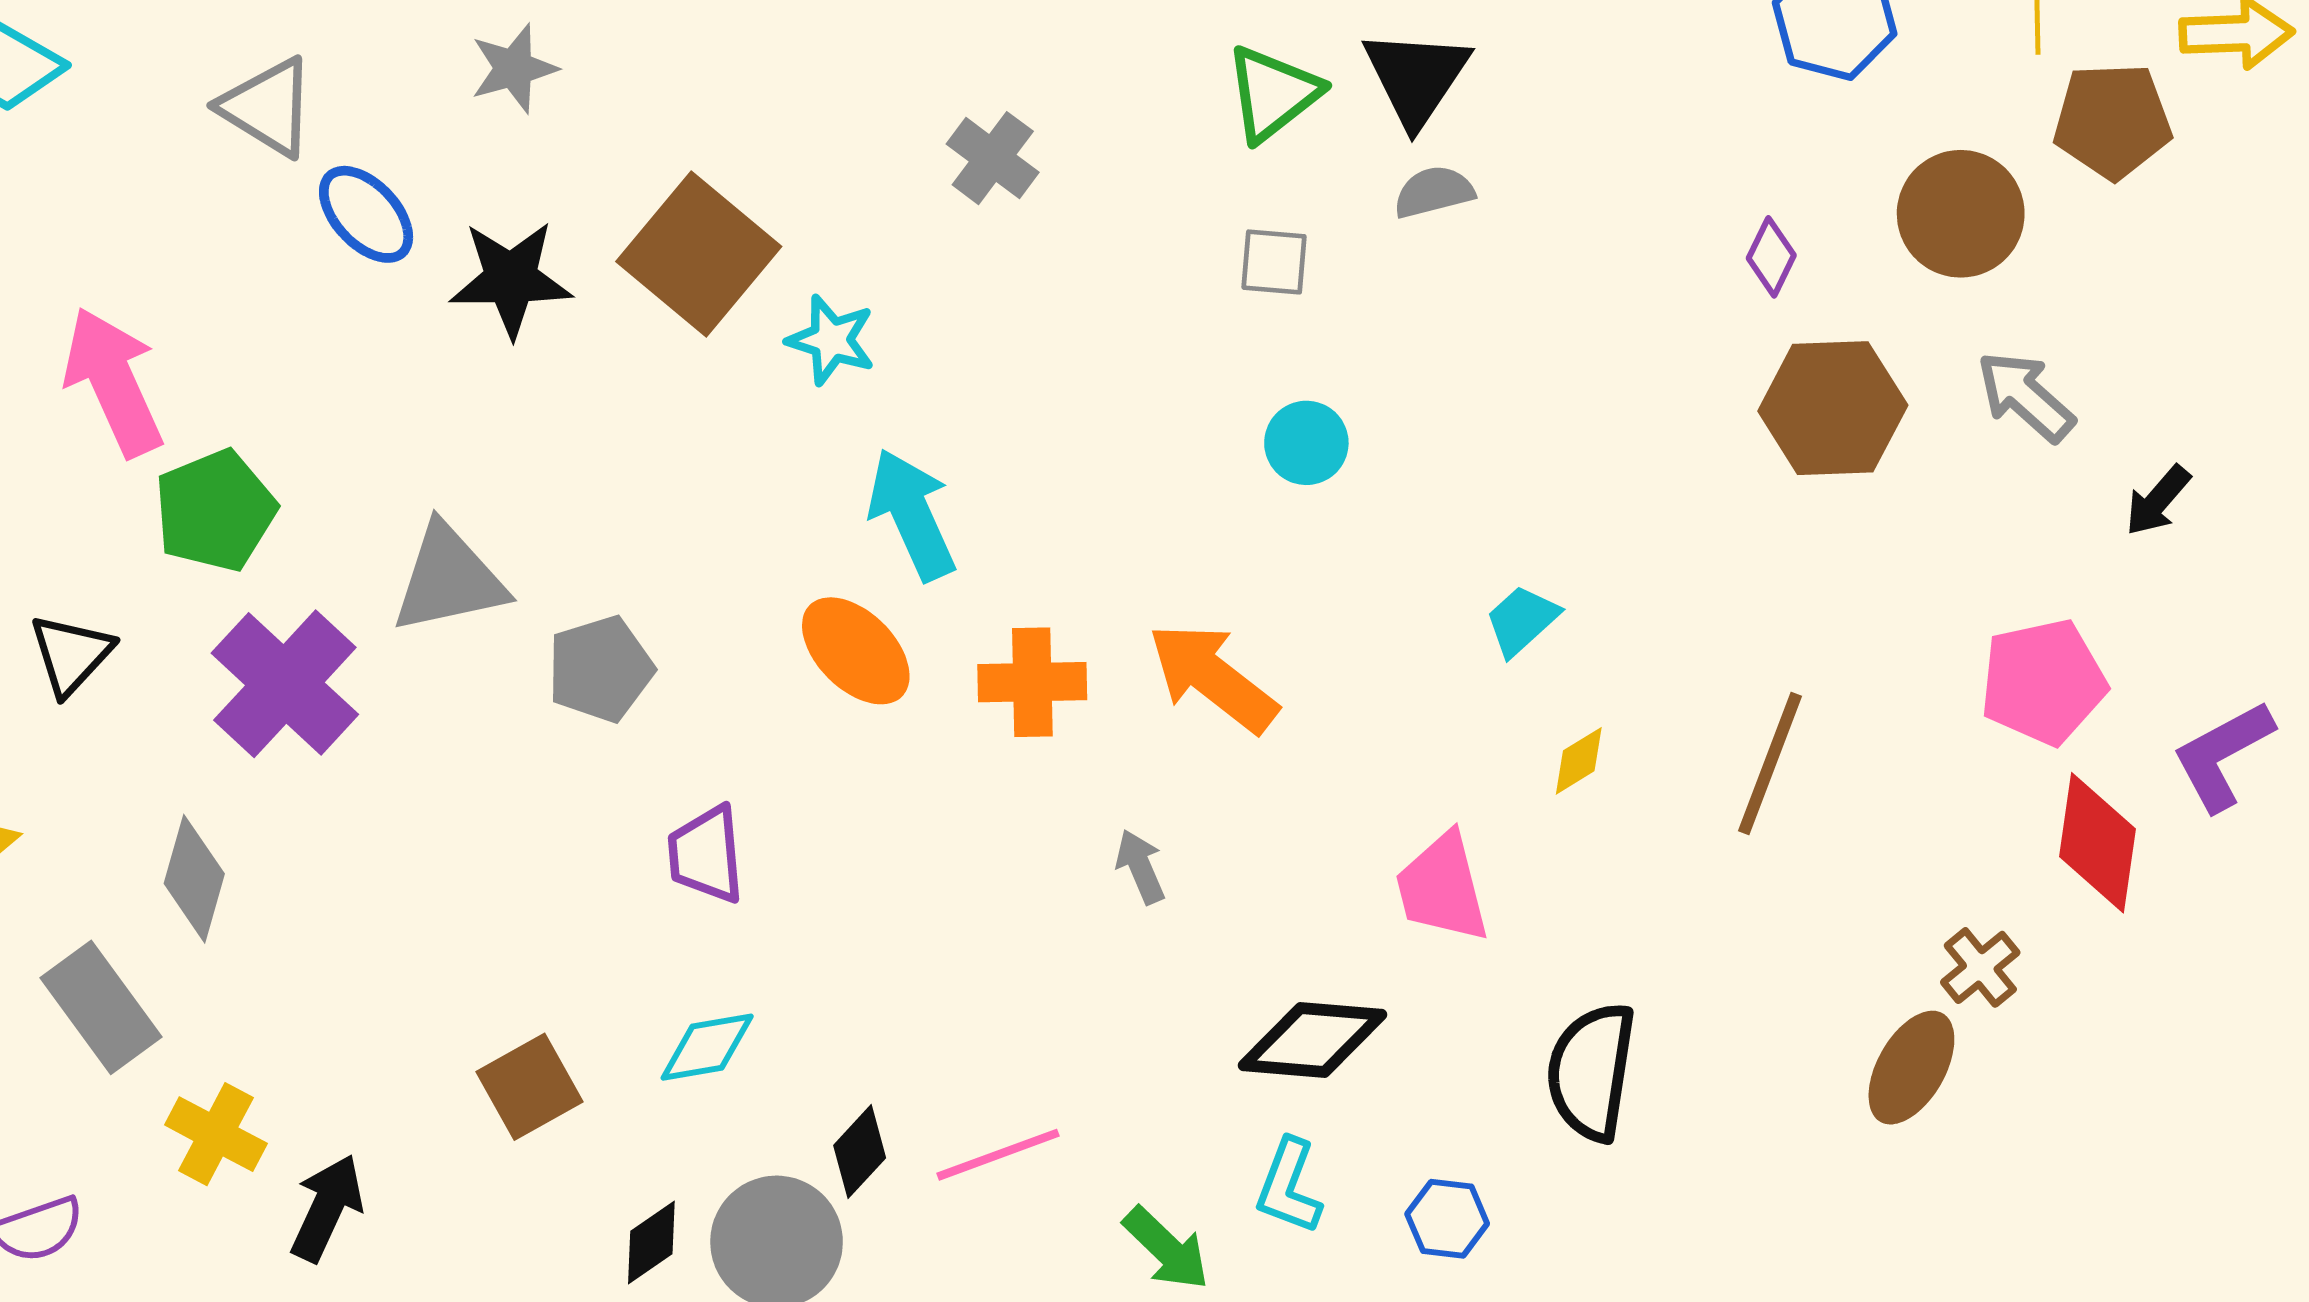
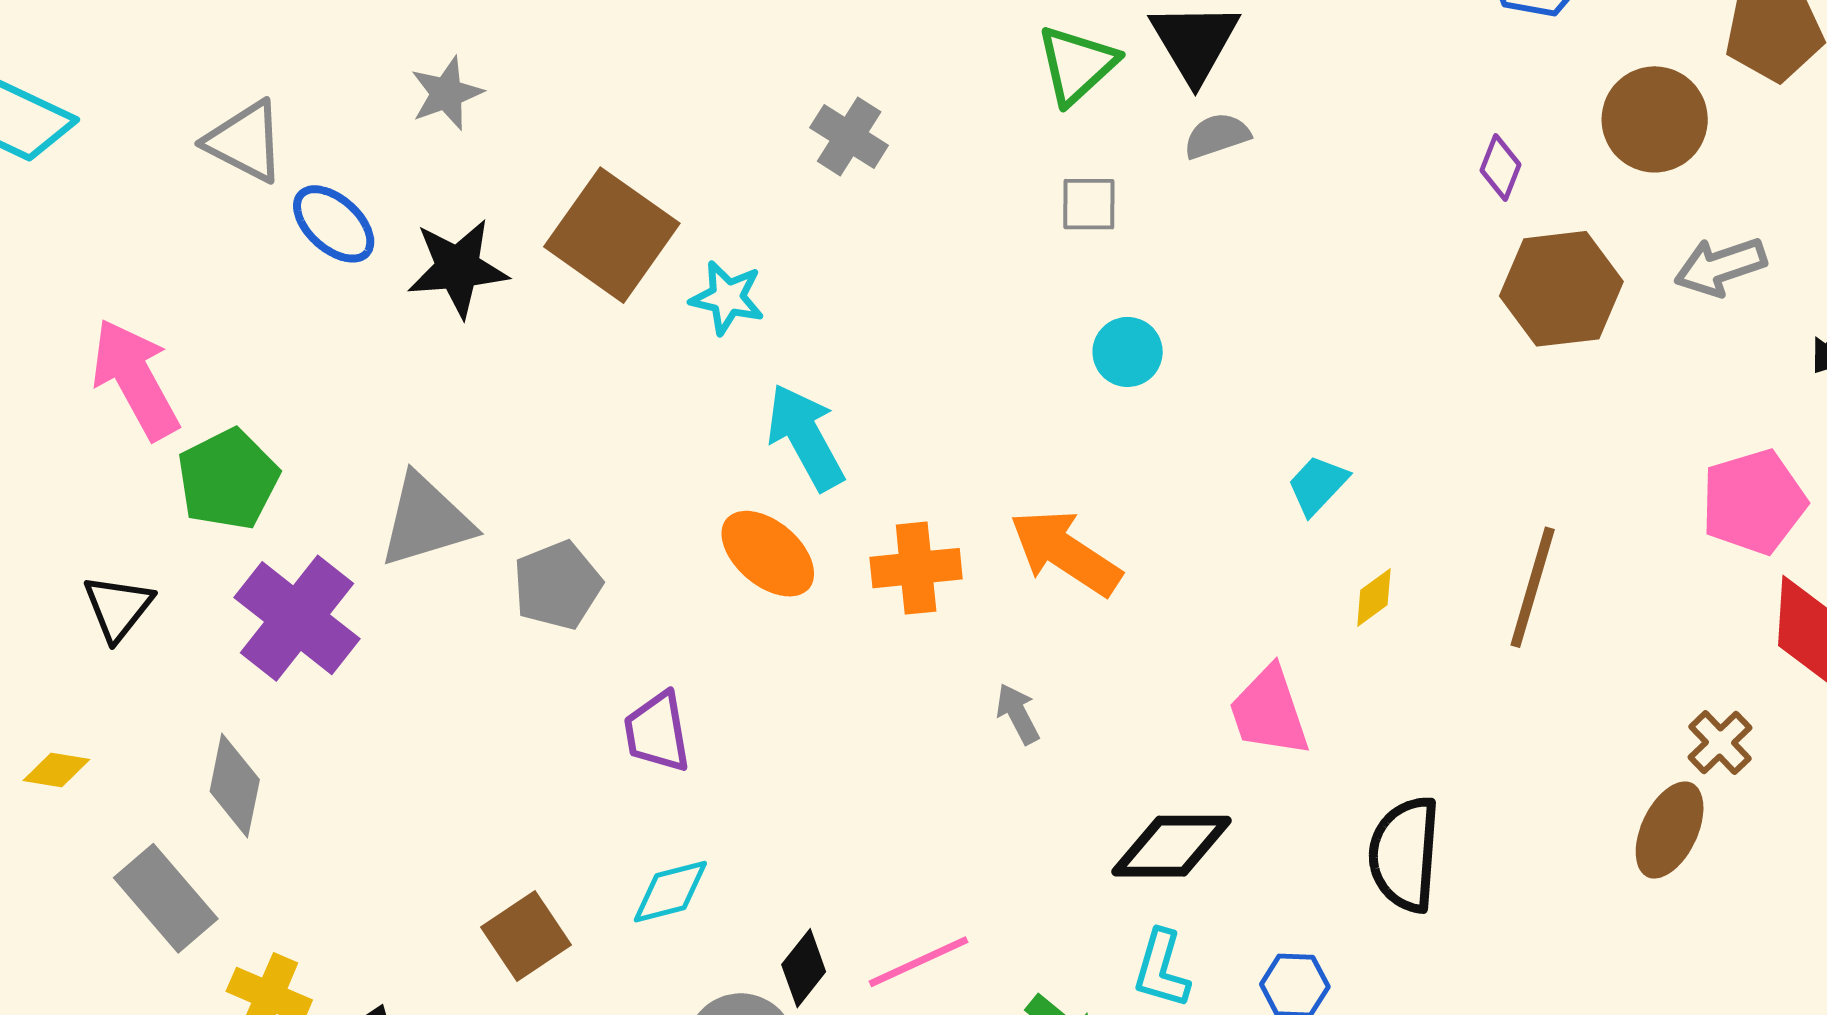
gray arrow: (2026, 396) -> (1720, 267), turned -56

